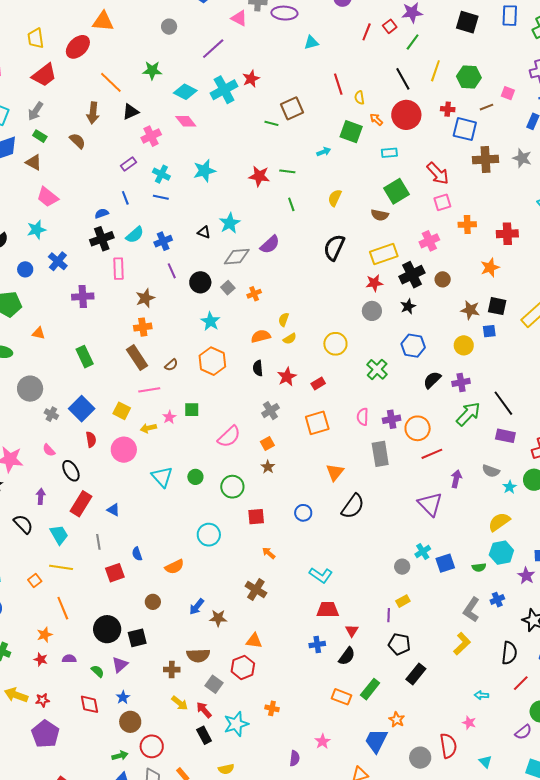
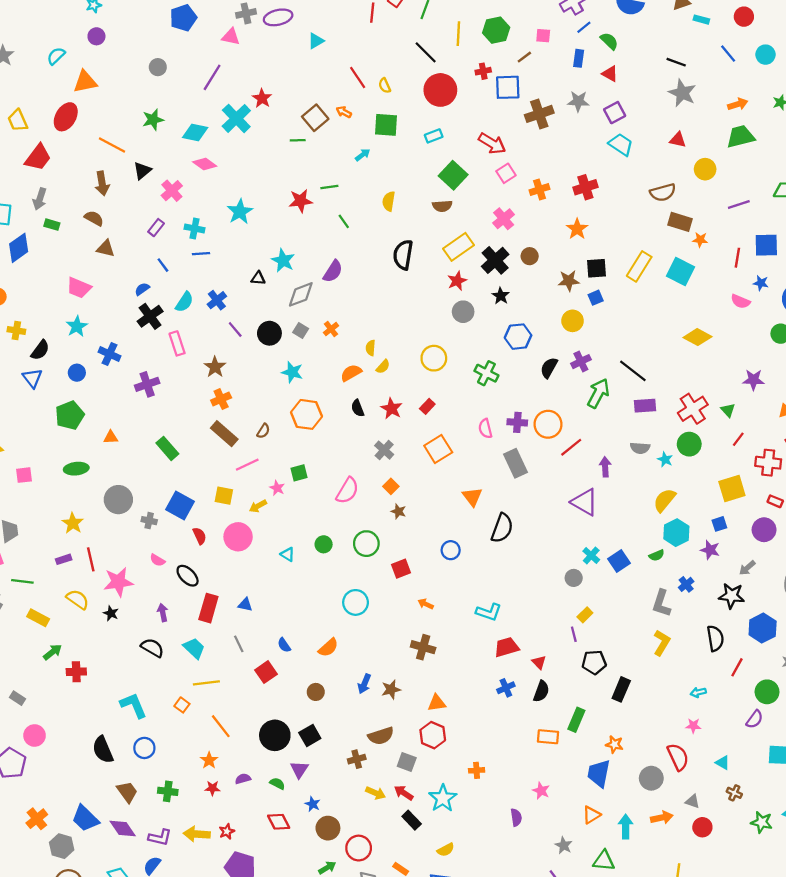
orange arrow: (376, 119) -> (344, 112), moved
brown triangle: (34, 162) -> (106, 248), moved
purple cross: (392, 419) -> (517, 422), turned 30
cyan triangle: (162, 477) -> (288, 554), size x0.6

